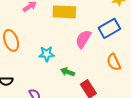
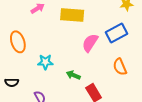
cyan star: (47, 54) -> (45, 62), moved

